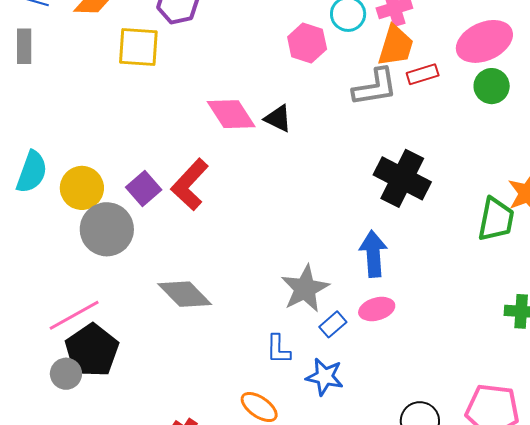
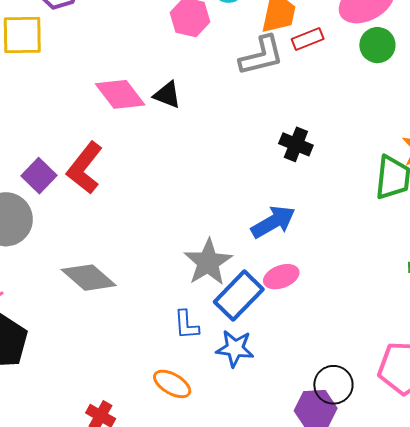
black cross: (402, 178) -> (296, 144), size x0.6
blue arrow: (373, 254) -> (273, 222), turned 69
blue rectangle: (333, 324) -> (239, 296), size x1.8

